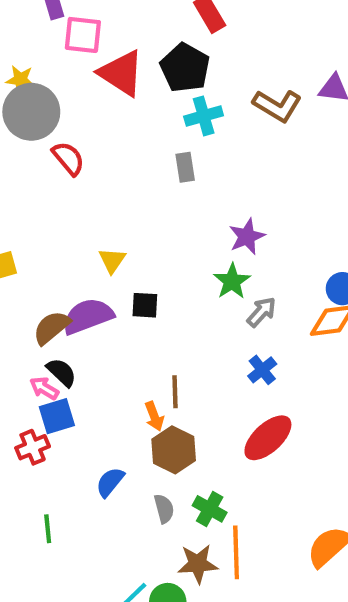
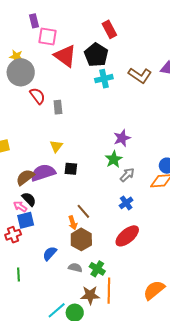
gray rectangle: (185, 167) -> (58, 107), moved
brown line: (175, 392) -> (83, 211), turned -42
gray semicircle: (164, 509) -> (75, 268), turned -64

